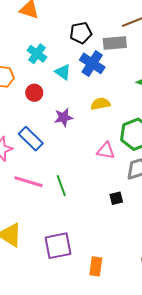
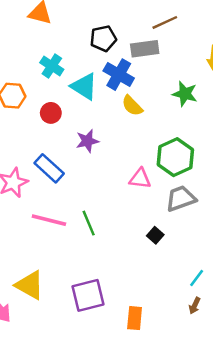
cyan triangle: (63, 72) -> (84, 86), size x1.4
yellow semicircle: (100, 104) -> (132, 106), moved, turned -120
black square: (116, 198) -> (155, 235), turned -32

